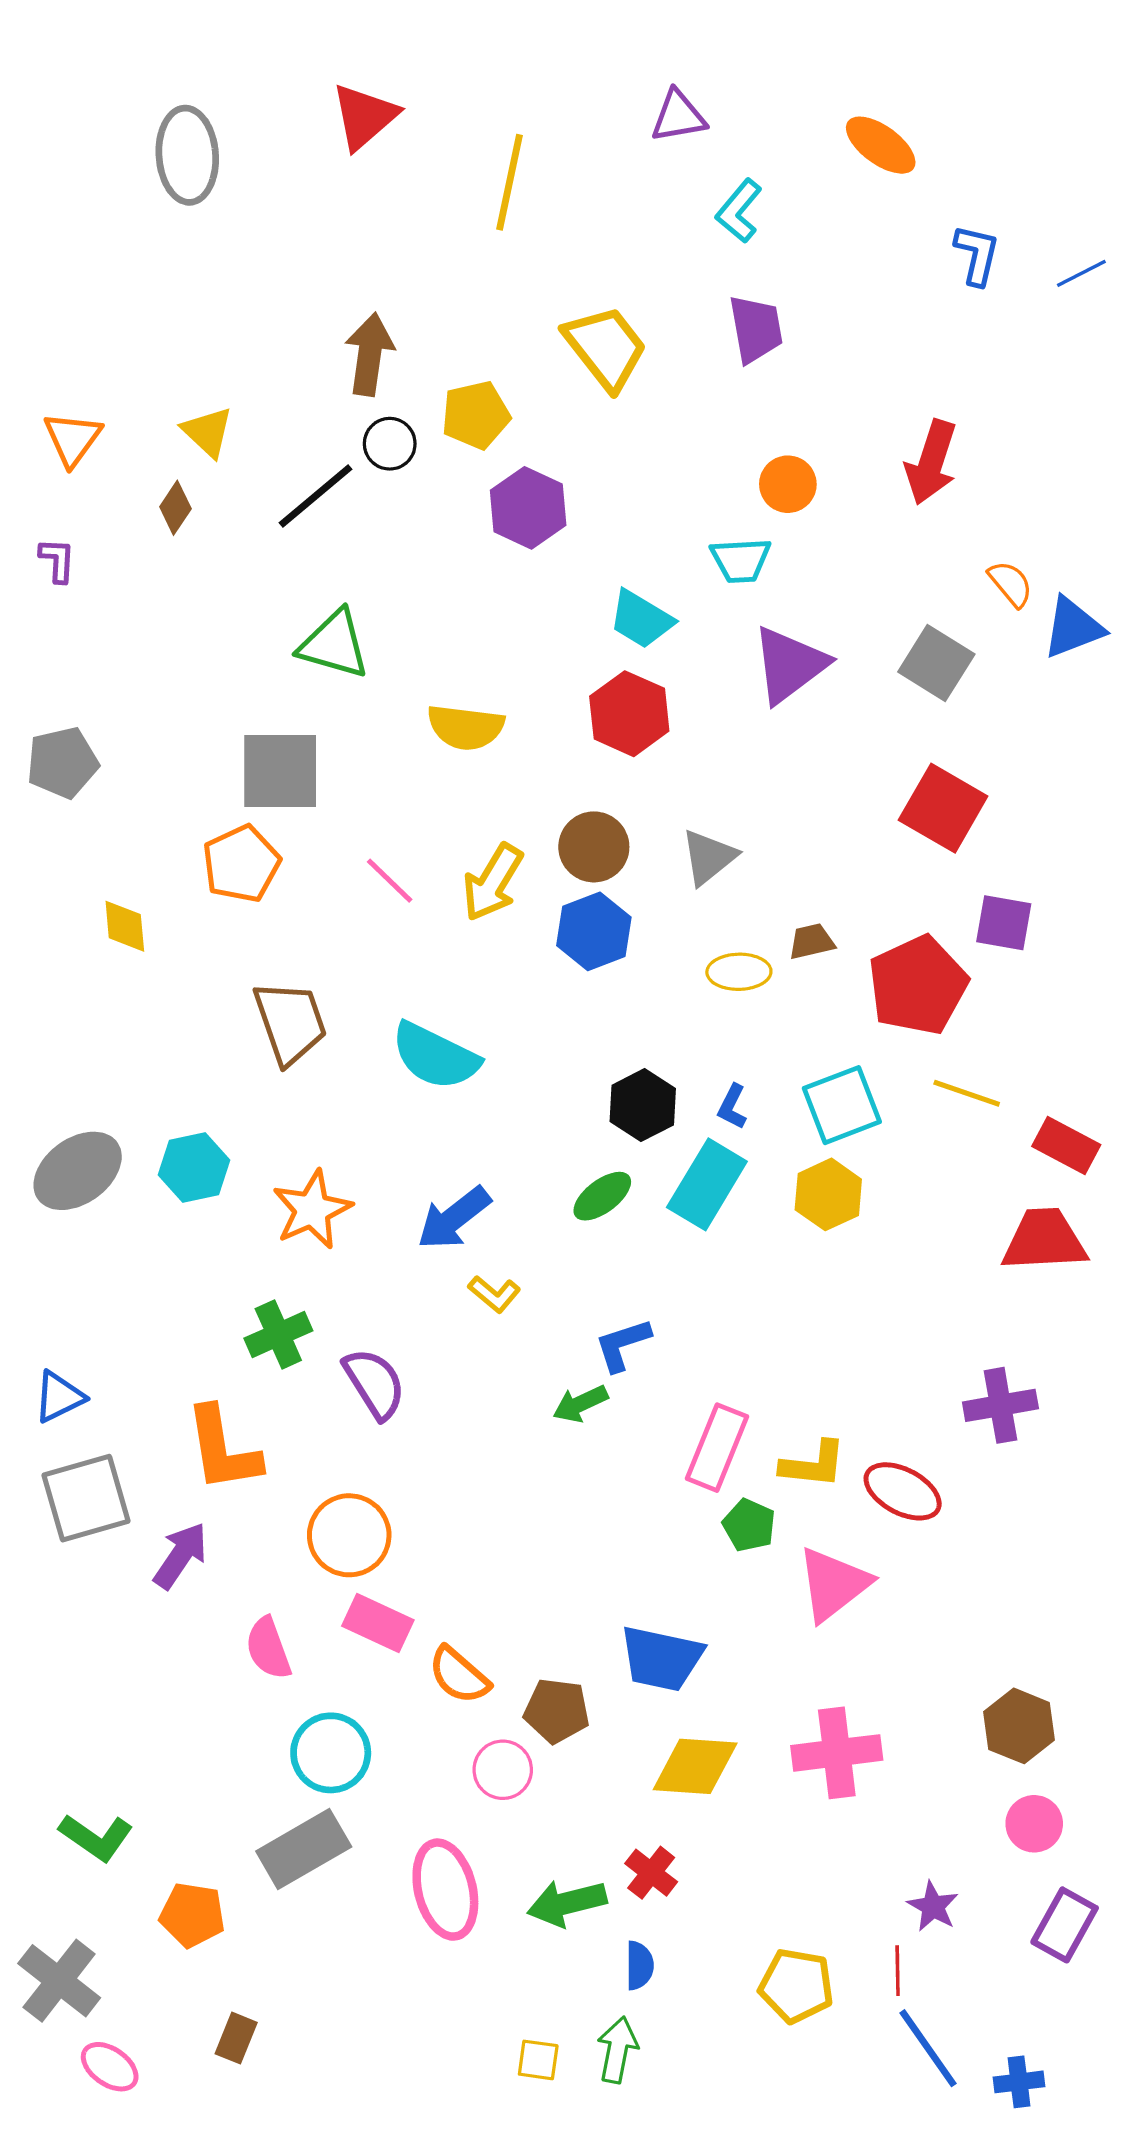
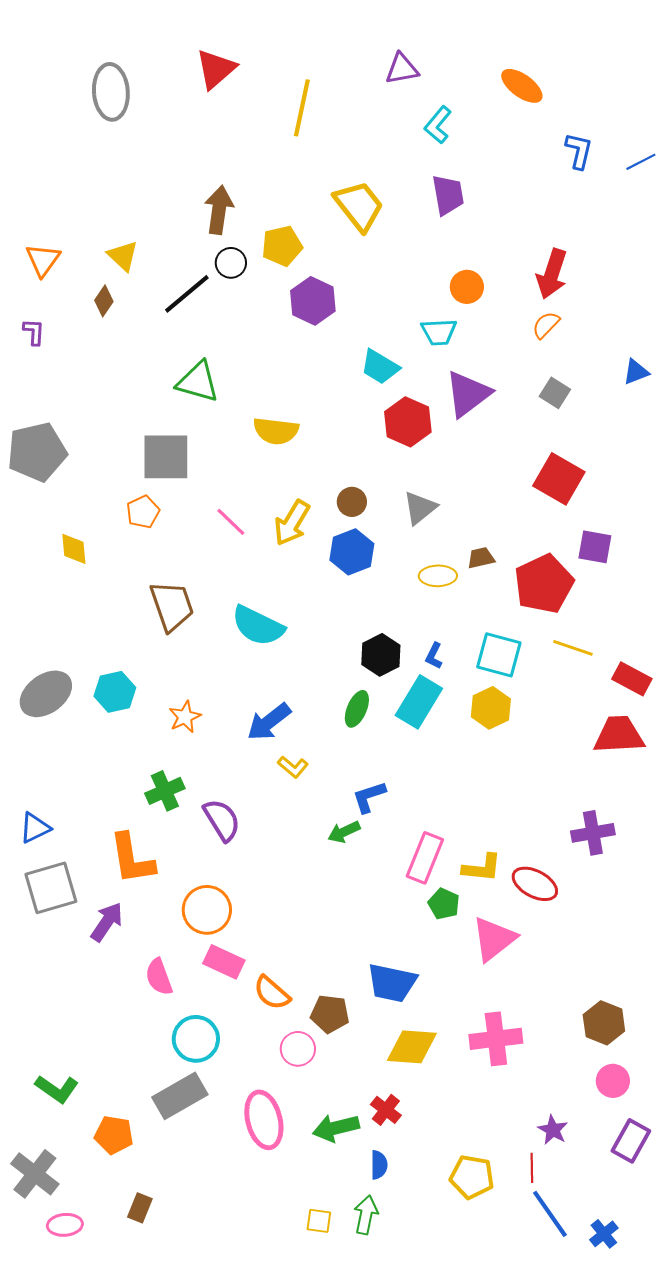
orange semicircle: (1011, 584) -> (546, 325), moved, turned -96
blue triangle: (1073, 628) -> (636, 372), size x0.7
gray square: (936, 663) -> (555, 393), size x0.7
red hexagon: (629, 714) -> (408, 422), moved
gray pentagon: (62, 763) -> (37, 452), size x1.4
brown circle: (594, 847) -> (352, 502), size x0.7
orange pentagon: (241, 864) -> (143, 512), size x0.7
cyan square: (842, 1105) -> (499, 655), turned 36
green ellipse: (602, 1196) -> (357, 709), turned -30
orange star: (312, 1210) -> (185, 717), size x0.7
pink ellipse: (110, 2067) -> (65, 1225), turned -40
blue cross: (1019, 2082) -> (604, 1234), turned -32

